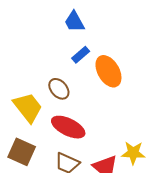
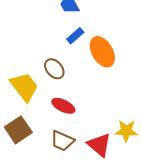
red ellipse: (68, 127) -> (63, 106), size x0.7
brown square: (22, 152) -> (18, 130), turned 32

